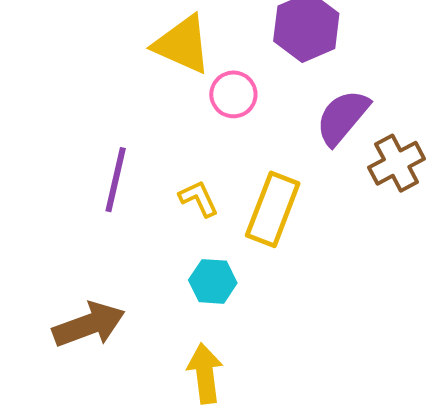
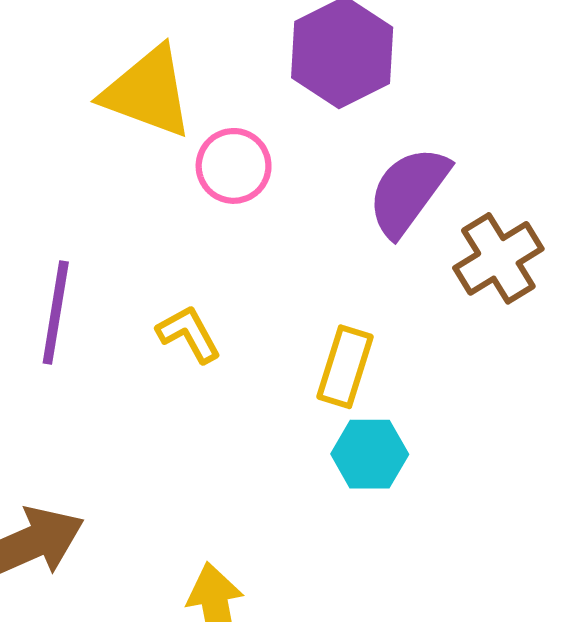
yellow rectangle: (273, 209) -> (345, 367), moved, size x0.7
cyan hexagon: (213, 281) -> (370, 454), moved

